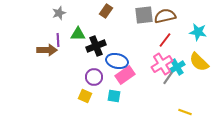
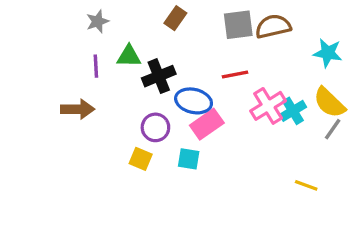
red line: (165, 40) -> (235, 74), moved, turned 42
brown arrow: (47, 50) -> (78, 109), moved
gray line: (168, 78) -> (333, 129), moved

